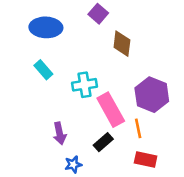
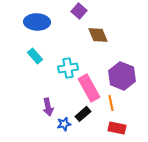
brown diamond: (122, 44) -> (98, 35), turned -30
blue star: (73, 164) -> (64, 124), moved

